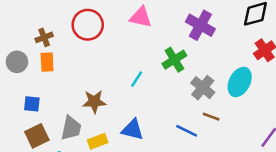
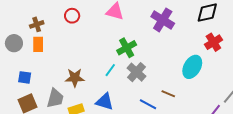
red circle: (88, 25) -> (72, 16), size x0.6
green cross: (174, 60) -> (127, 48), moved
cyan line: (137, 79) -> (110, 70), moved
gray cross: (203, 88) -> (136, 72), moved

